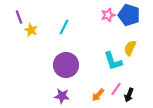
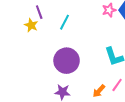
purple line: (19, 17) -> (39, 12), moved

